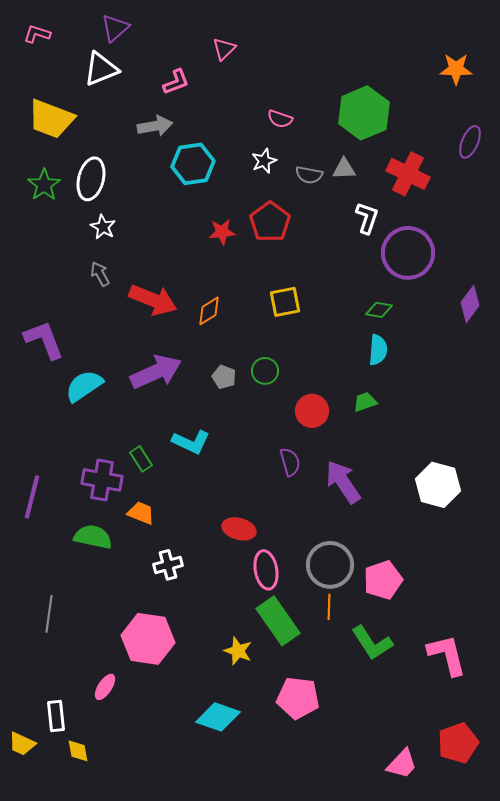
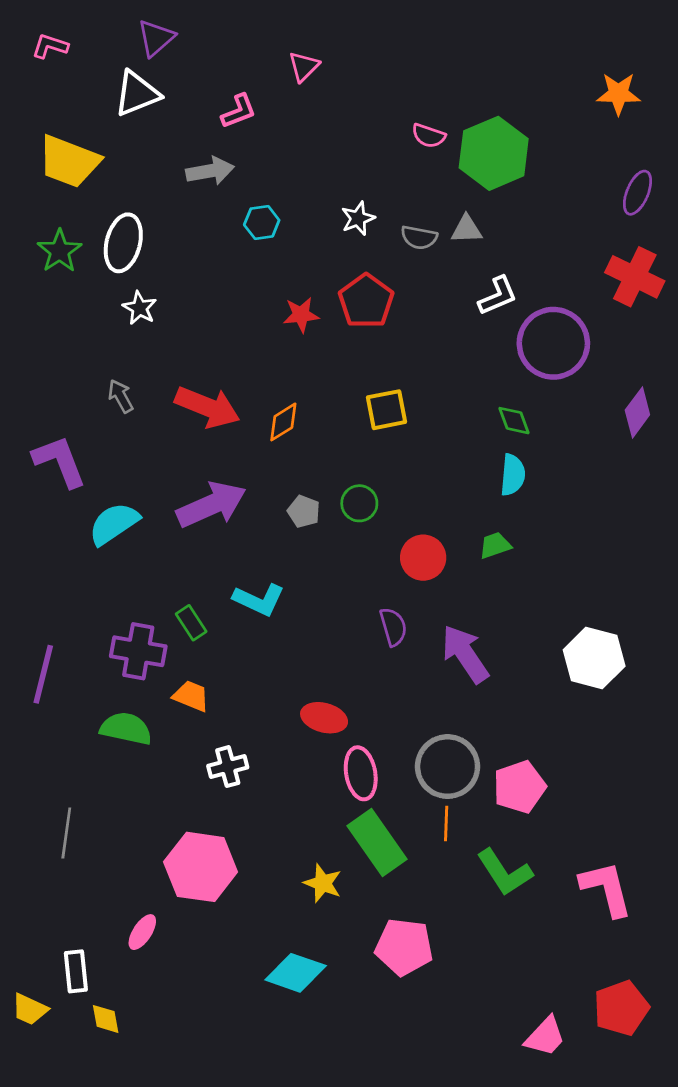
pink semicircle: (280, 119) -> (429, 136), moved
cyan hexagon: (193, 164) -> (262, 223), size x0.6
red cross: (408, 174) -> (635, 277), moved
white L-shape: (367, 218) -> (498, 296), turned 48
gray arrow: (100, 274) -> (121, 396), moved
green diamond: (379, 310) -> (514, 421), turned 60

